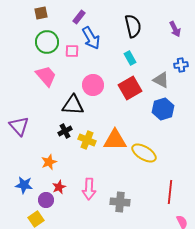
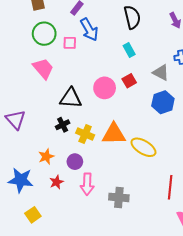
pink circle: (93, 85) -> (105, 88), moved
red square: (130, 88) -> (129, 81), size x0.6
blue star: (24, 185) -> (21, 180), size x1.4
purple circle: (46, 200) -> (75, 162), moved

